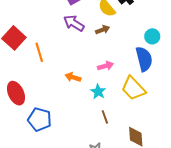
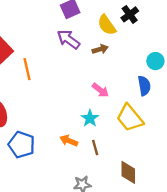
blue semicircle: (144, 59) -> (144, 86), size x0.7
pink arrow: (106, 66) -> (100, 90), turned 49
orange arrow: (73, 77) -> (69, 141), moved

